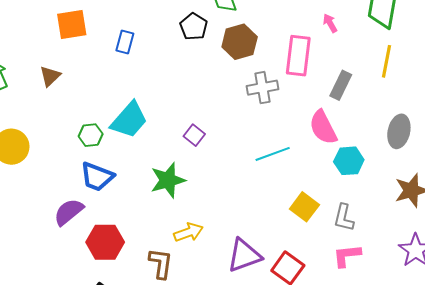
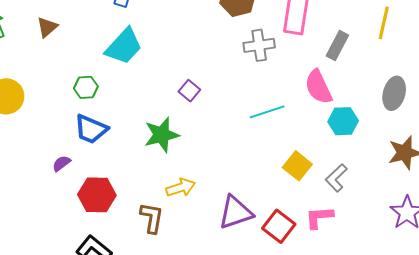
cyan trapezoid: (129, 120) -> (124, 46), moved
purple semicircle: (69, 212) -> (61, 163), size x0.6
gray L-shape: (344, 218) -> (336, 178), turned 32
pink L-shape: (347, 256) -> (319, 217), moved

